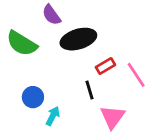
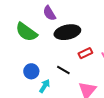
black line: (90, 90) -> (63, 70), moved, turned -48

